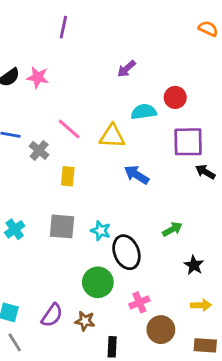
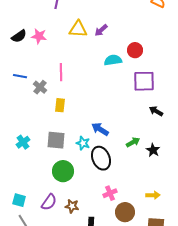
pink line: (69, 129) -> (61, 72), turned 48
yellow triangle: (112, 136) -> (78, 29), moved
black arrow: (205, 172) -> (156, 111), moved
blue arrow: (137, 175) -> (100, 129), moved
black star: (194, 265) -> (153, 150), moved
green circle: (98, 282) -> (63, 171), moved

